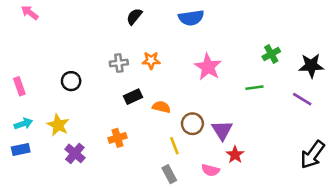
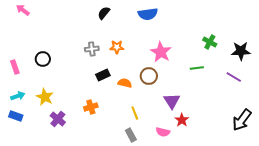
green cross: (271, 54) -> (210, 42), turned -32
black circle: (71, 81) -> (43, 59), moved
brown circle: (192, 124) -> (149, 76), moved
blue rectangle: (21, 150) -> (16, 116), turned 32

